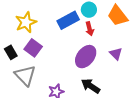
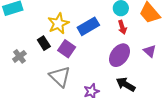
blue rectangle: (68, 20) -> (88, 26), moved
black rectangle: (11, 52) -> (44, 43), moved

